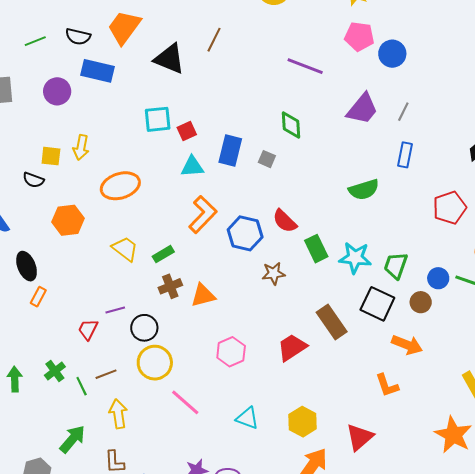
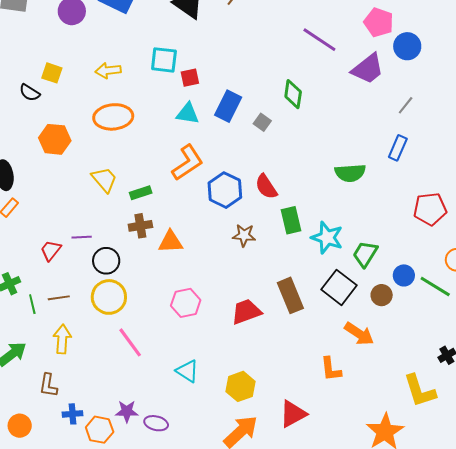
purple trapezoid: (362, 109) -> (368, 69), moved
yellow arrow: (81, 147) -> (108, 70), moved, turned 60

